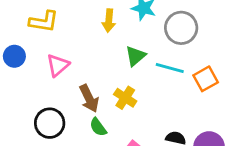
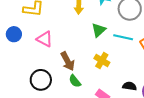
pink triangle: (58, 65) -> (45, 39), turned -48
yellow cross: (125, 98) -> (102, 60), moved

